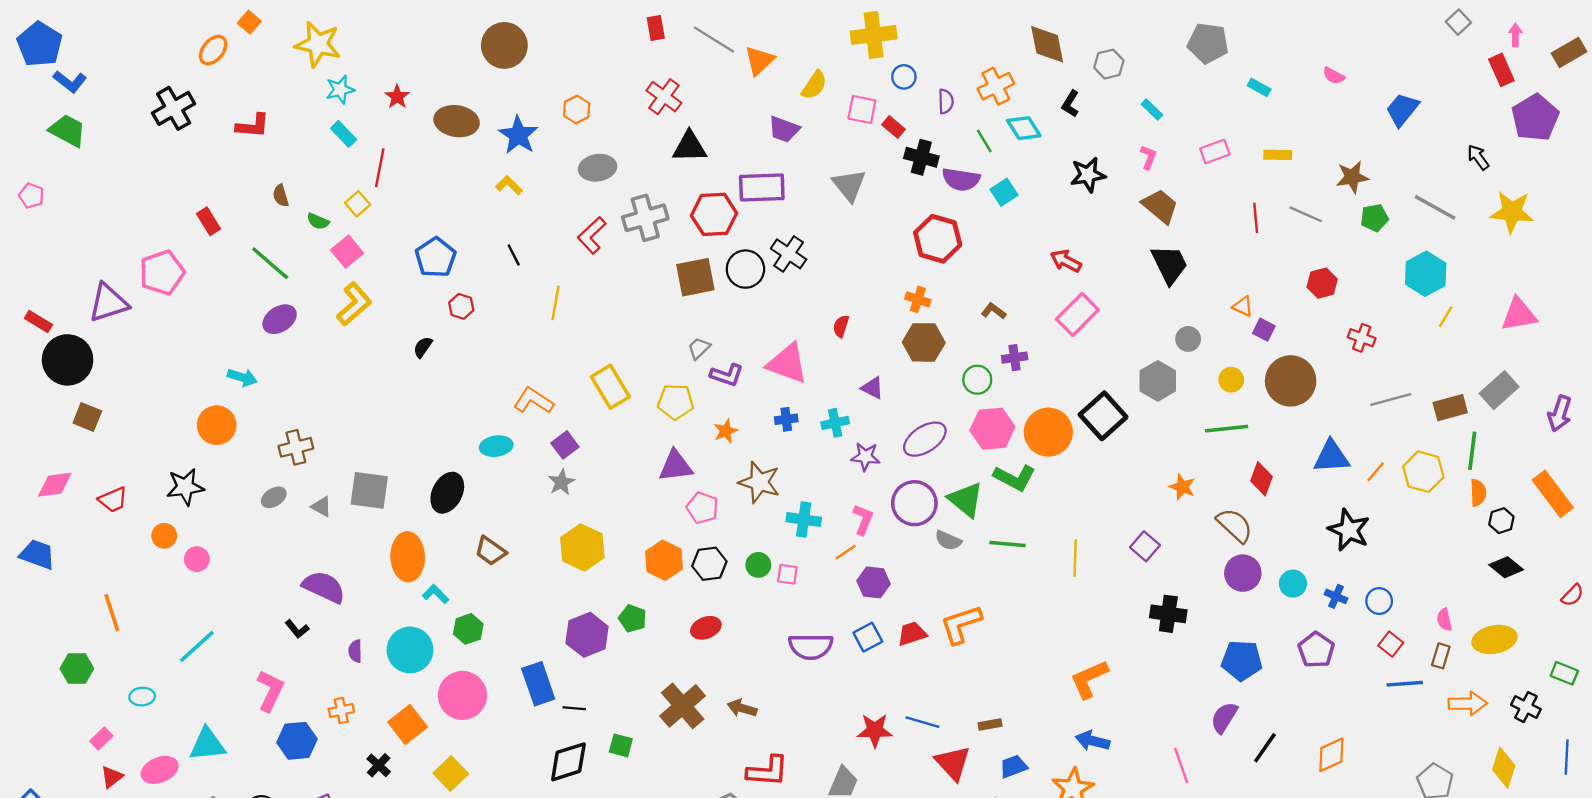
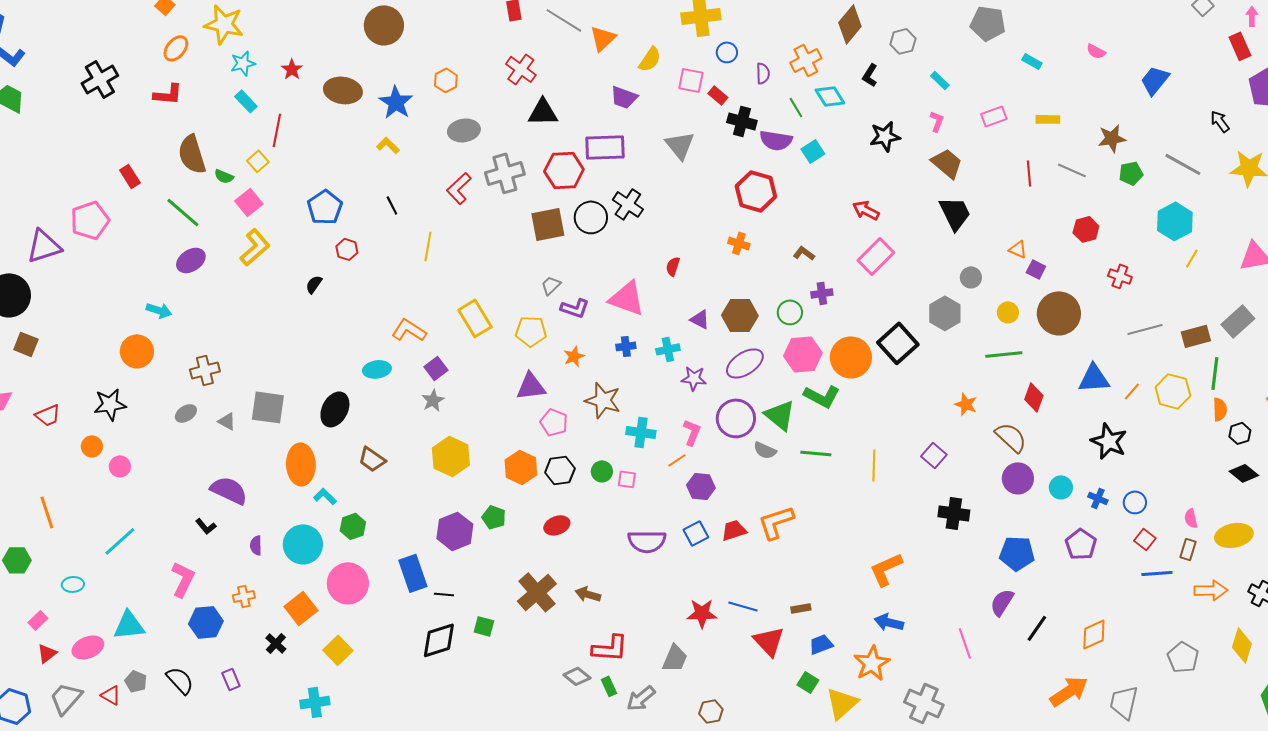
brown diamond: (1047, 44) -> (850, 24), turned 51
orange ellipse: (213, 50) -> (176, 48), moved
brown semicircle: (281, 196) -> (192, 154), size x2.0
brown hexagon: (924, 342) -> (740, 315), moved

